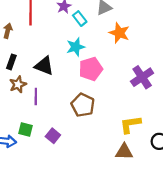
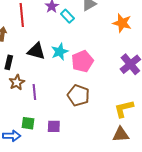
orange star: (119, 33) -> (122, 23), moved
cyan star: (76, 47) -> (60, 52), moved
black triangle: (44, 66) -> (36, 51), moved
purple square: (53, 136) -> (54, 126), turned -32

